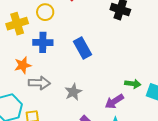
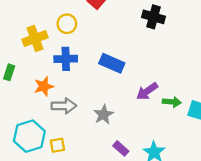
blue rectangle: (82, 48) -> (112, 63), turned -35
purple arrow: (114, 101) -> (147, 91), moved

